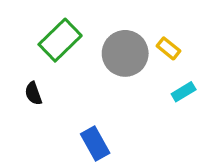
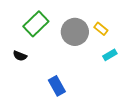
black semicircle: (33, 93) -> (20, 56), turned -48

